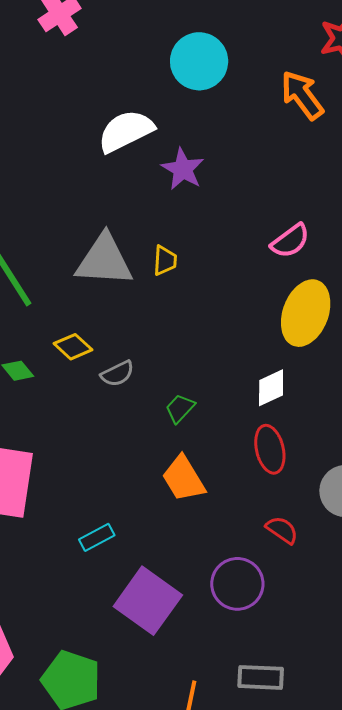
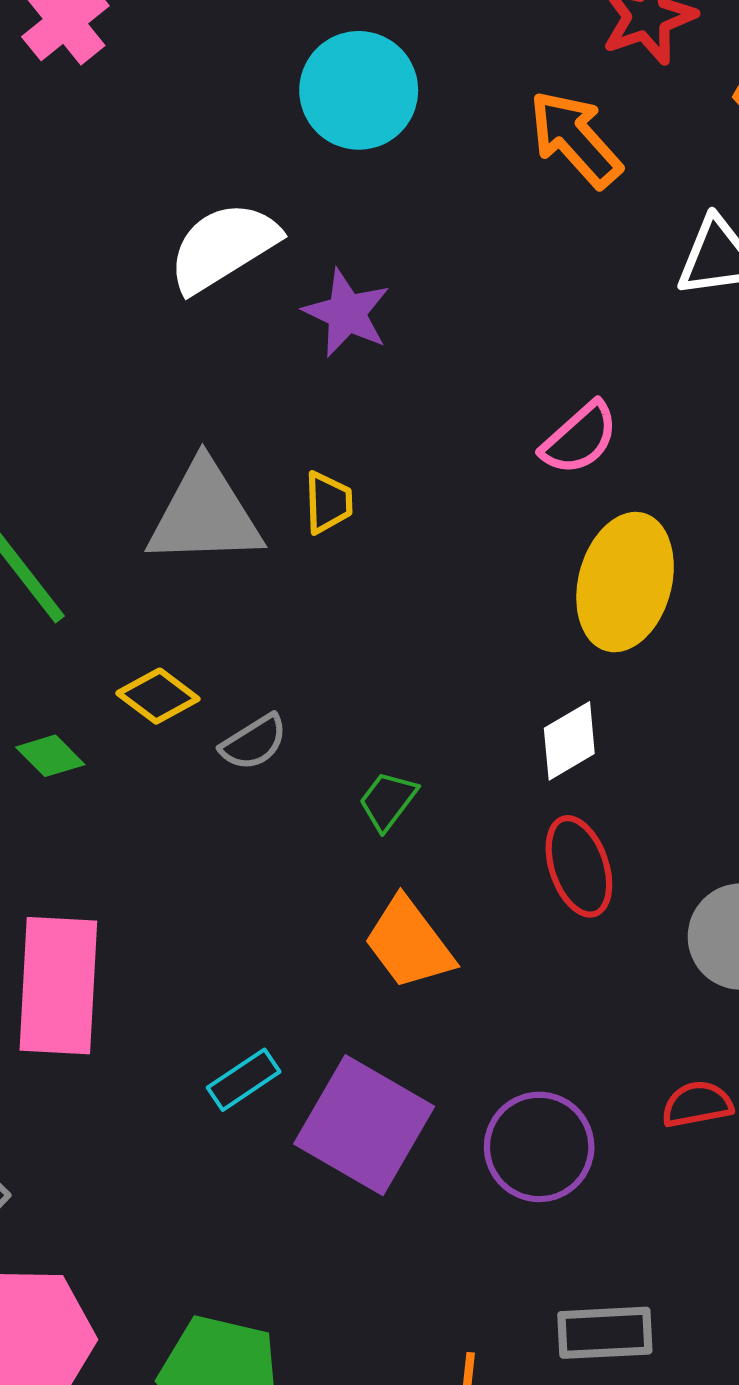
red semicircle: (282, 530) -> (697, 1104), moved, turned -40
purple square: (148, 601) -> (364, 1125), moved

